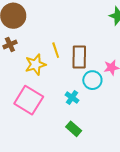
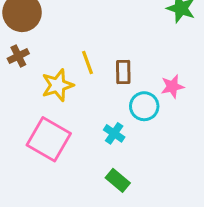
brown rectangle: (79, 57) -> (123, 72), size x0.7

